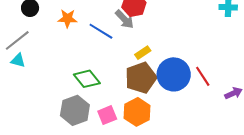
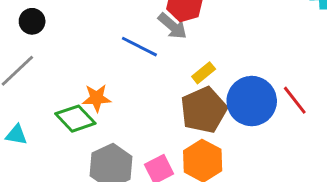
orange star: (67, 18) -> (97, 98), moved
cyan triangle: (18, 60) -> (16, 135), moved
green diamond: (87, 79) -> (75, 119), moved

